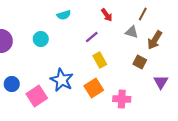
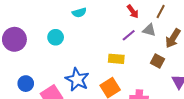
red arrow: (107, 15) -> (133, 12), moved
purple line: (92, 37) -> (129, 35), moved
yellow rectangle: (100, 60) -> (116, 59), turned -56

